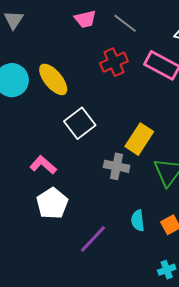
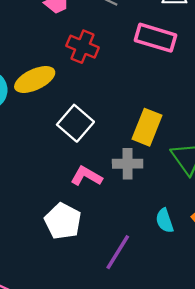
red cross: (114, 62) -> (83, 47), moved, turned -32
yellow ellipse: (53, 79) -> (35, 79), turned -64
pink L-shape: (43, 165) -> (86, 176), moved

